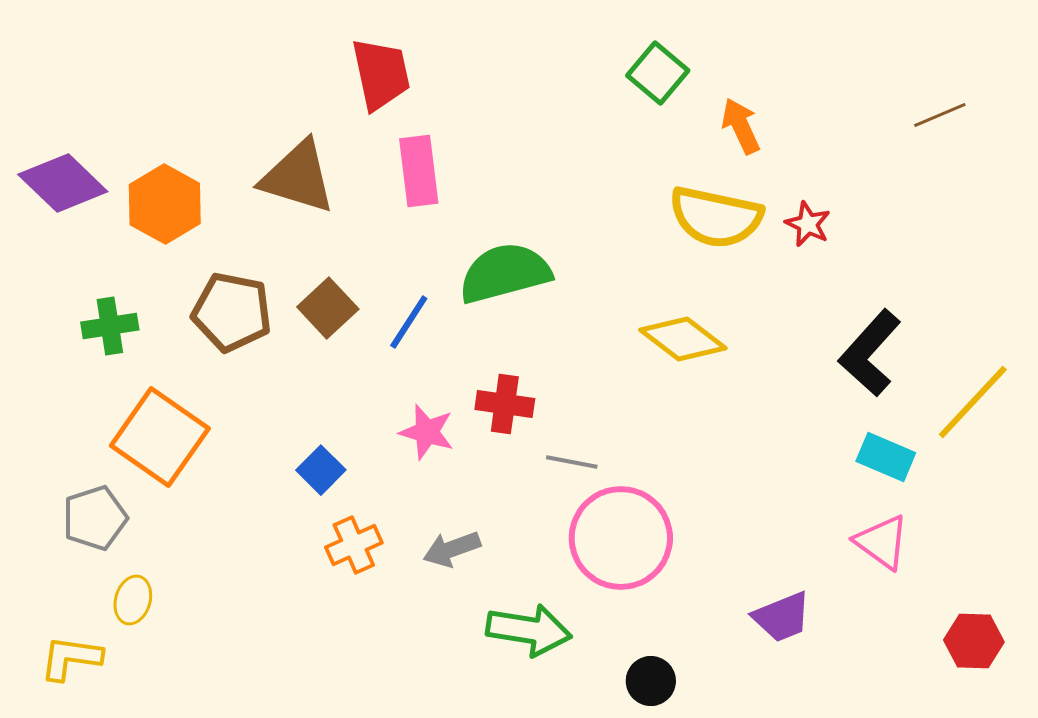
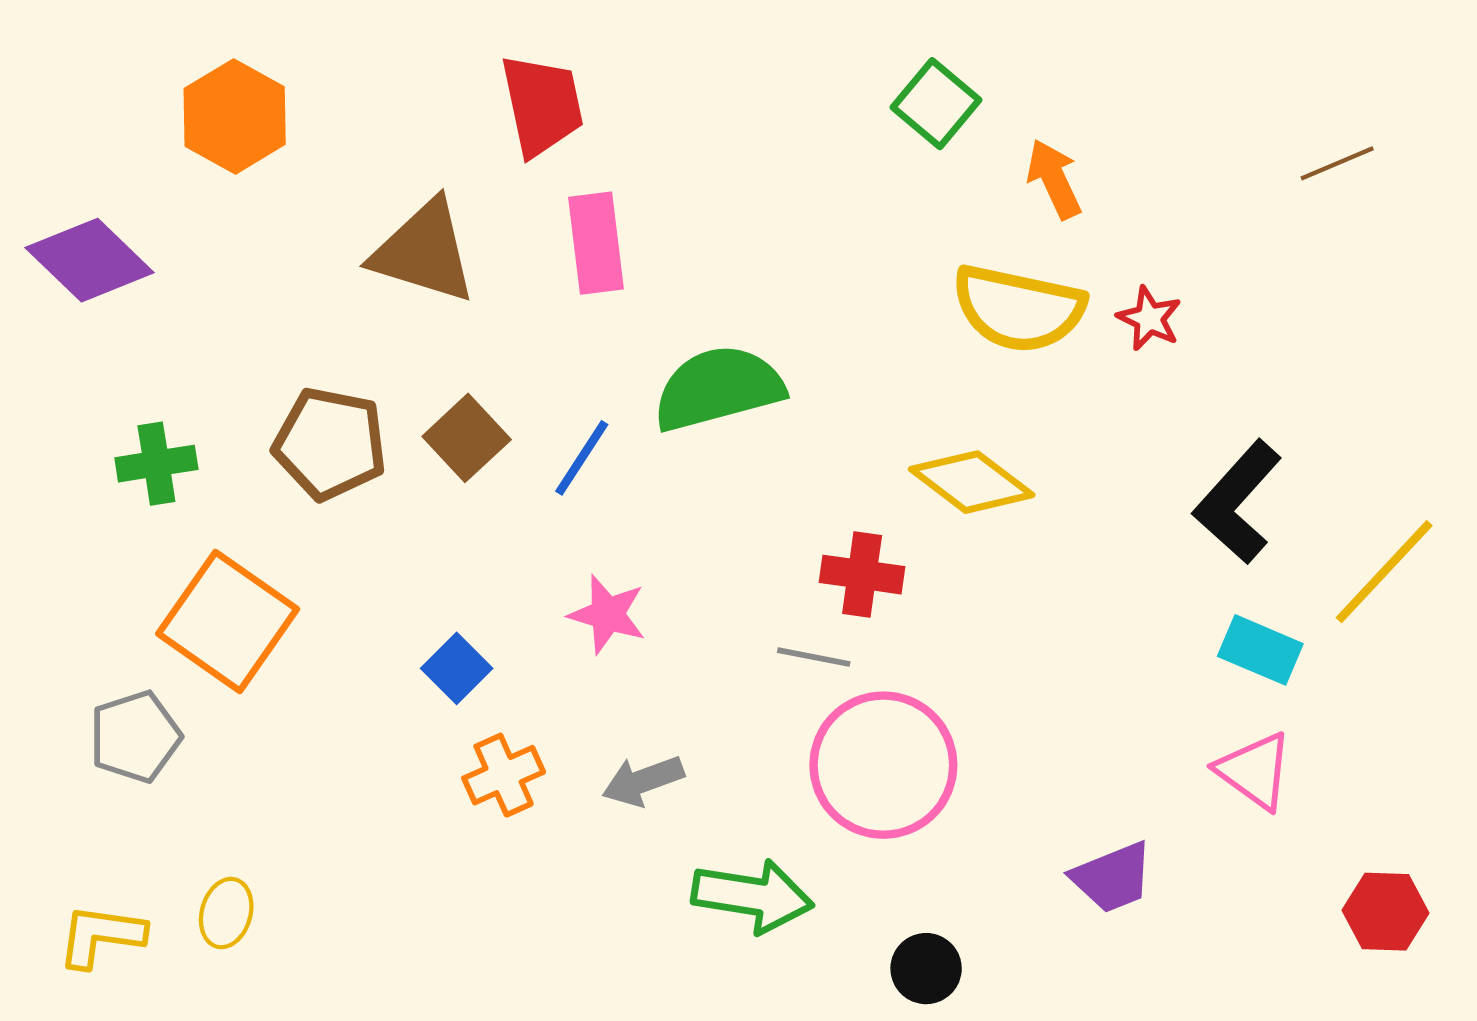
orange hexagon: (165, 204) -> (235, 116), moved
red cross: (505, 404) -> (862, 575), moved
yellow ellipse: (133, 600) -> (226, 913), moved

